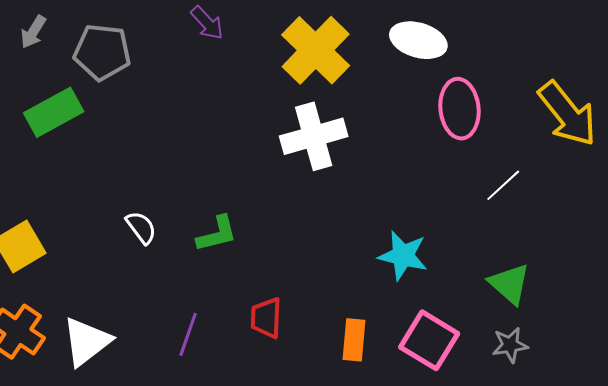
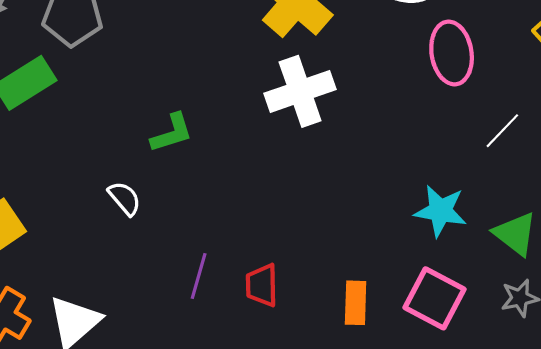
green L-shape: (217, 234) -> (172, 133), moved
cyan star: (403, 256) -> (441, 211), moved
purple line: (188, 334) -> (199, 276), moved

